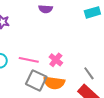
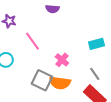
cyan rectangle: (92, 12) -> (96, 44), moved
pink line: (29, 60) -> (32, 41), moved, turned 42

